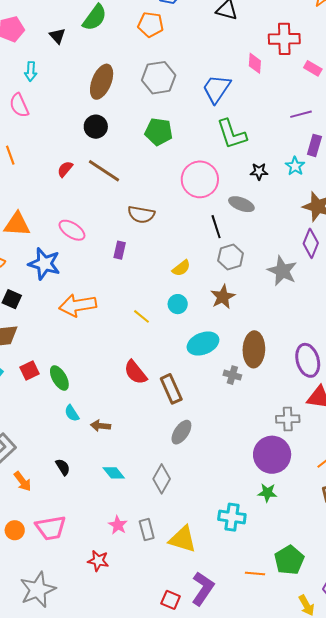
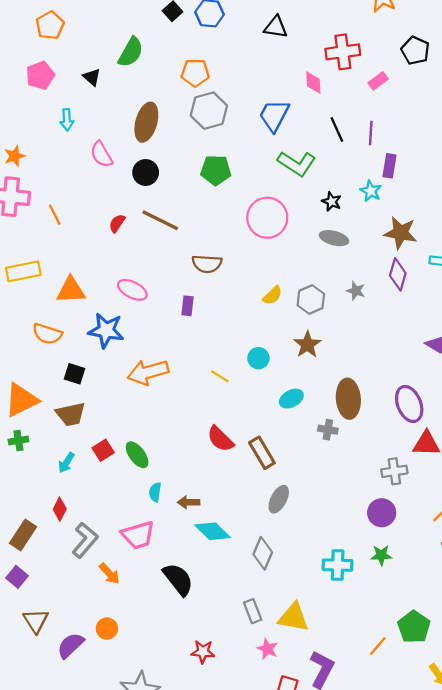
orange pentagon: (151, 25) -> (195, 73), moved
pink rectangle: (313, 68) -> (378, 81), turned -60
pink semicircle: (19, 105) -> (101, 154), moved
purple line: (301, 114) -> (371, 133), turned -65
green L-shape: (232, 134) -> (297, 164), turned -32
black star: (259, 171) -> (332, 201), turned 30
gray ellipse: (241, 204) -> (334, 238), moved
black line: (216, 227) -> (337, 129), moved
yellow semicircle: (181, 268) -> (272, 295), moved
gray star: (282, 271) -> (356, 291), moved, size x0.6
cyan ellipse: (203, 344) -> (291, 399), size x0.7
cyan semicircle: (72, 413) -> (155, 492), turned 48
purple circle: (272, 455) -> (382, 513), size x0.7
black semicircle: (63, 467) -> (178, 579), moved, size x1.8
cyan diamond: (114, 473) -> (213, 531), moved, size x1.4
cyan cross: (232, 517) -> (338, 565), moved
pink star: (118, 525) -> (267, 649), moved
pink trapezoid: (51, 528) -> (138, 535), moved
orange line: (255, 573) -> (378, 646), turned -48

